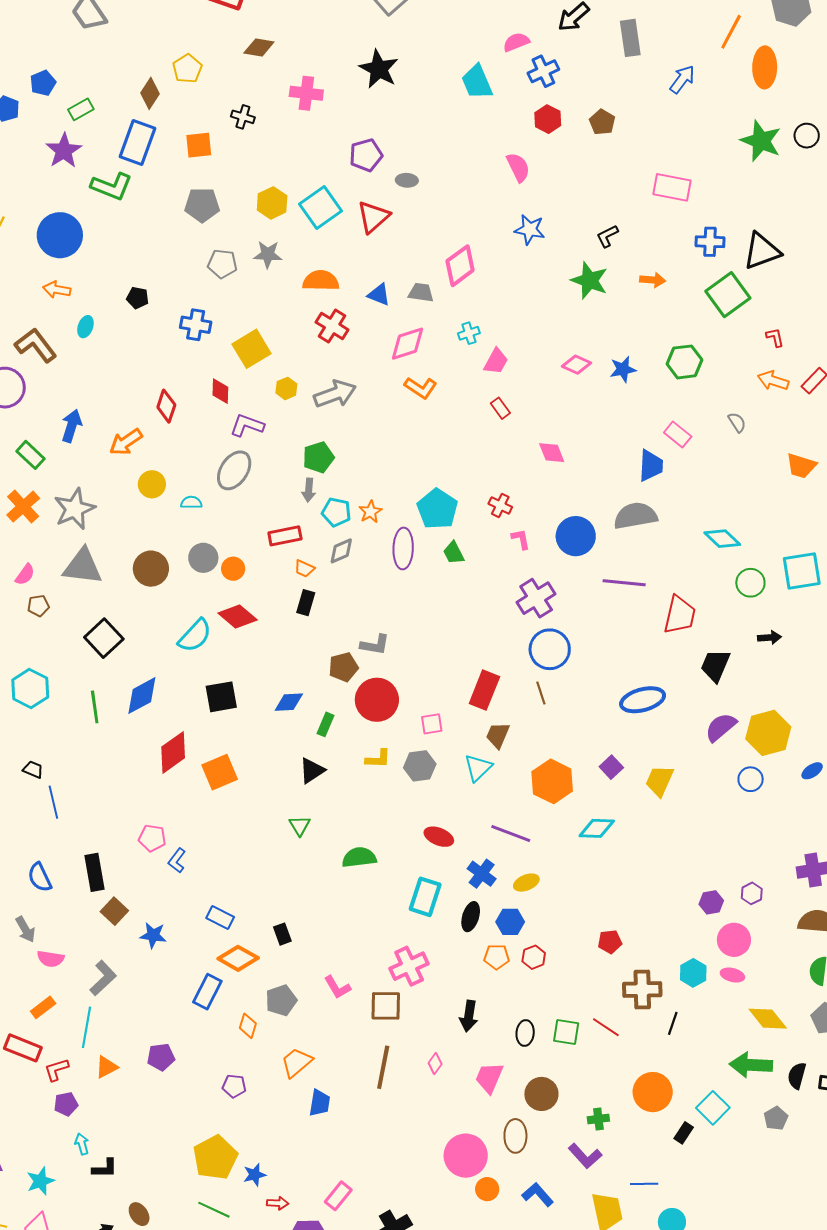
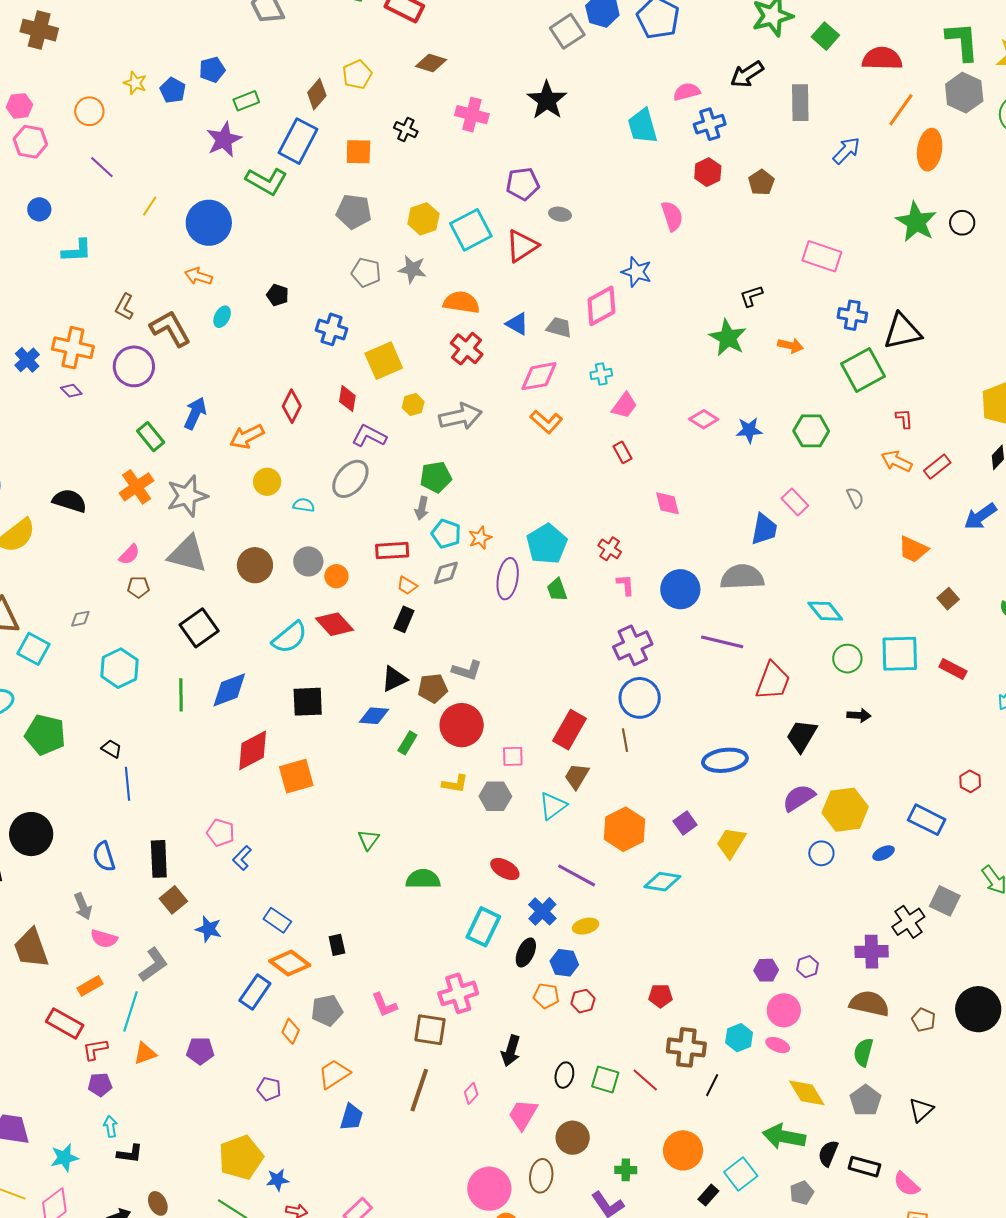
blue star: (530, 230) -> (637, 272), moved
black triangle: (312, 771) -> (394, 679), moved

